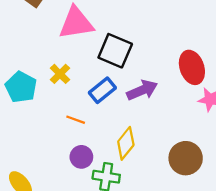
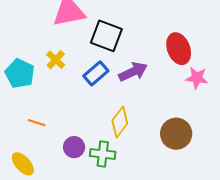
orange line: (76, 120) -> (37, 123), moved
purple circle: (81, 157) -> (74, 147), moved

